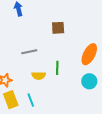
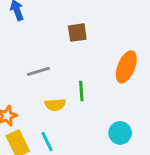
cyan circle: (89, 81) -> (120, 133), moved

